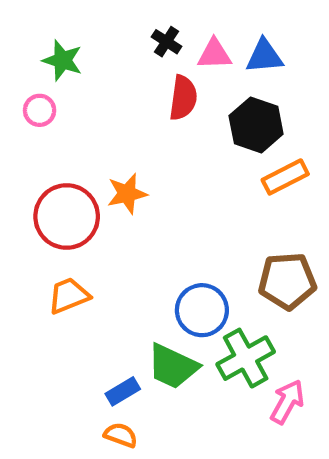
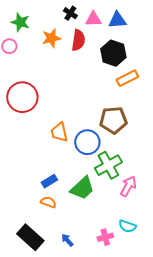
orange star: (127, 194) -> (51, 38), moved
brown pentagon: (287, 281) -> (113, 120), moved
orange trapezoid: (69, 296) -> (59, 132), moved, turned -80
green trapezoid: (173, 366) -> (82, 188), moved, turned -68

